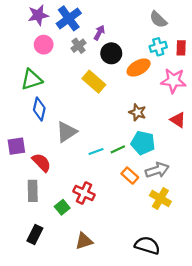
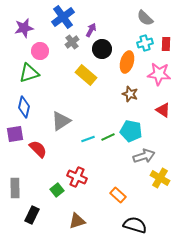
purple star: (38, 15) -> (24, 28), moved
pink circle: (44, 45) -> (40, 51), moved
orange ellipse: (139, 68) -> (127, 62), turned -45
blue diamond: (39, 109) -> (24, 107), moved
brown star: (137, 112) -> (130, 94), moved
orange rectangle: (130, 176) -> (118, 195), moved
gray rectangle: (33, 191) -> (15, 188), moved
yellow cross: (160, 198) -> (160, 178), moved

